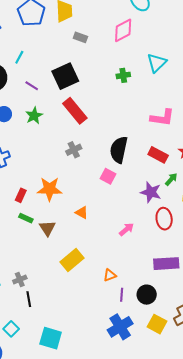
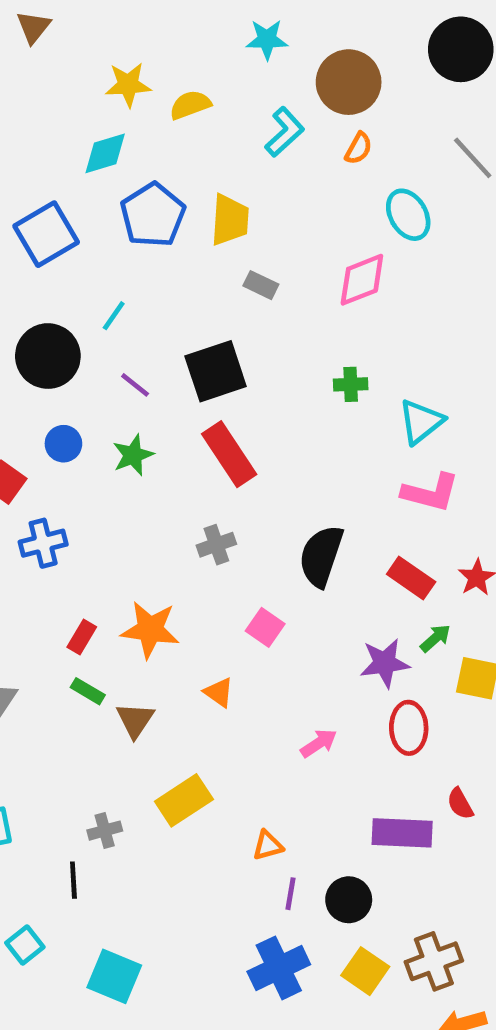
cyan triangle: (157, 63) -> (421, 422), moved
pink square: (108, 176) -> (265, 627), moved
purple star: (151, 192) -> (385, 663), turned -30
gray cross: (20, 279) -> (105, 831), moved

